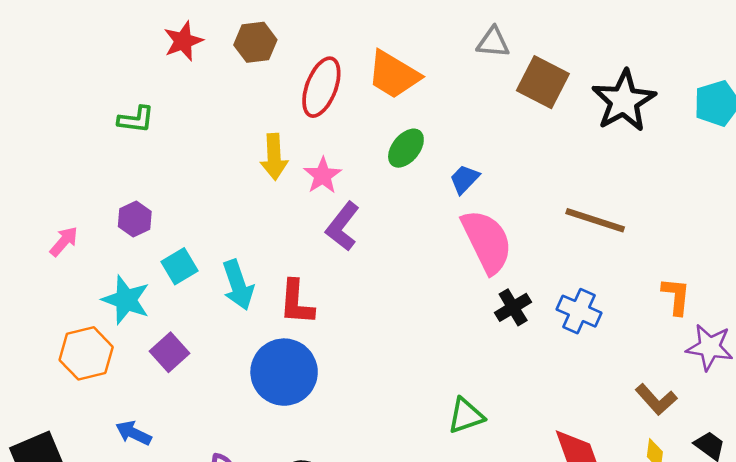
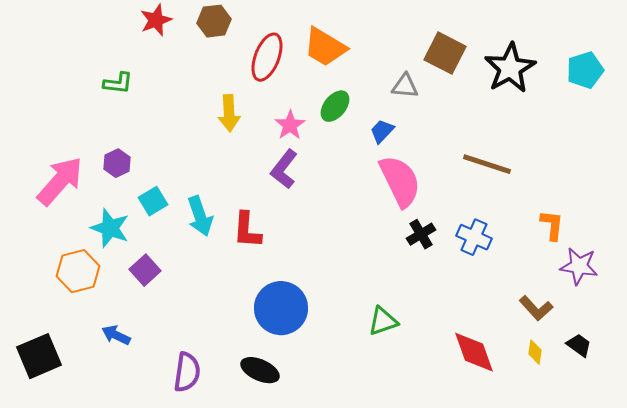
gray triangle: (493, 42) -> (405, 86), moved
pink star: (323, 175) -> (290, 125), moved
pink arrow: (64, 241) -> (60, 181), size x2.0
blue circle: (284, 372) -> (281, 308), moved

